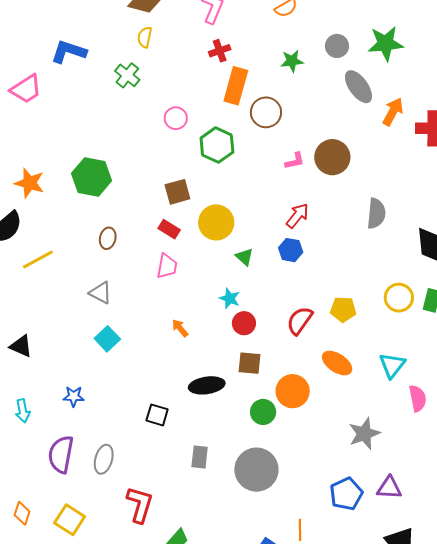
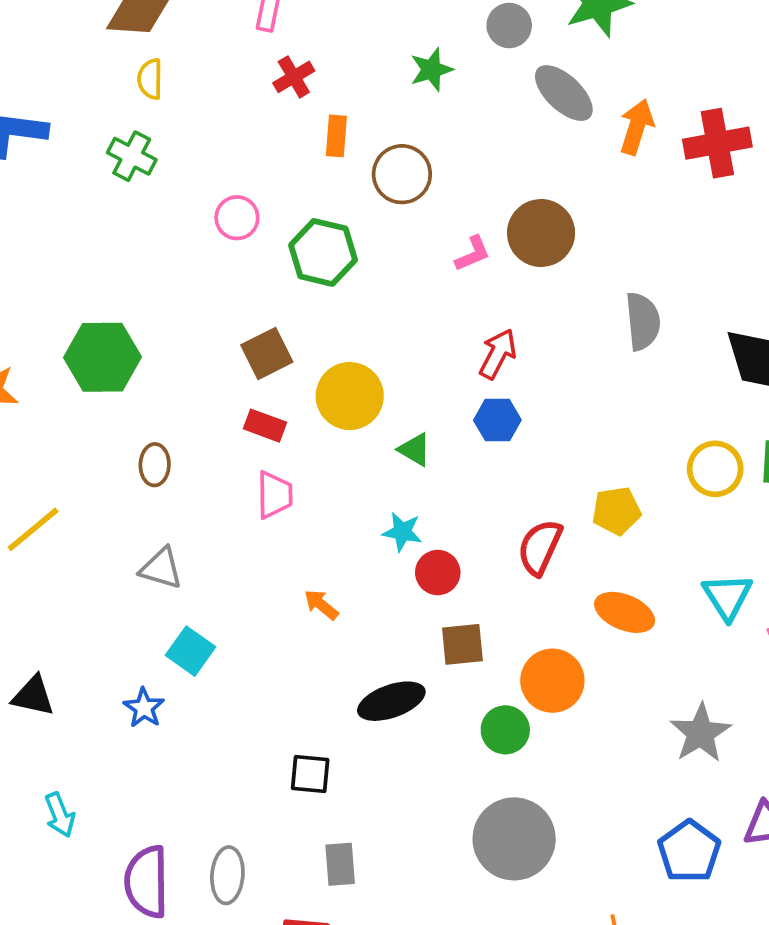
orange rectangle: (236, 86) -> (336, 136), size x0.6
blue star: (74, 396) -> (144, 708), moved, turned -30
gray rectangle: (200, 457) -> (340, 864), moved

